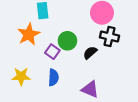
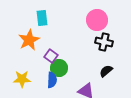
green circle: (67, 41) -> (59, 68), moved
black semicircle: (90, 53) -> (106, 71), moved

